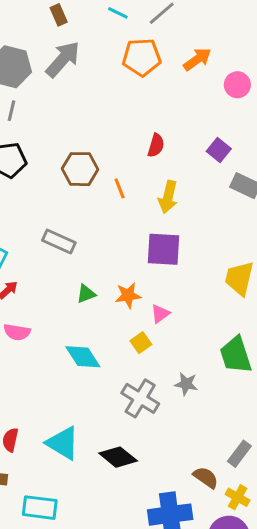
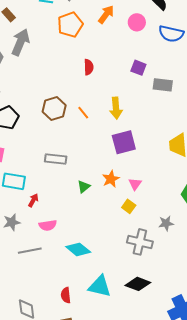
red semicircle: (156, 145) -> (89, 67), moved
cyan diamond: (83, 357) -> (78, 249), moved

